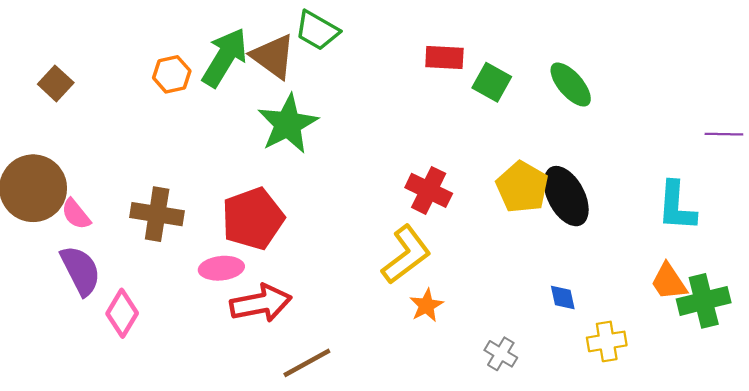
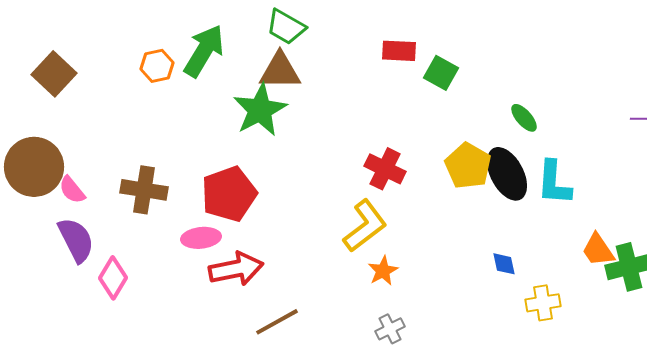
brown triangle: (273, 56) -> (280, 71), moved, turned -36
brown square: (56, 83) -> (54, 74), size x1.4
green ellipse: (571, 85) -> (524, 118), moved, size x0.7
cyan L-shape: (677, 206) -> (554, 183), moved
gray cross: (501, 354) -> (390, 329), moved, turned 32

